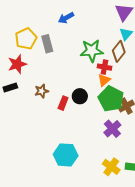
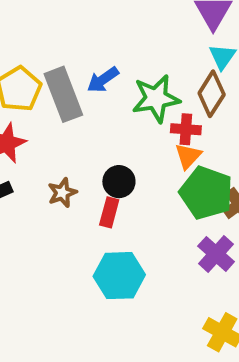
blue arrow: (66, 18) -> (103, 80), moved
gray rectangle: (47, 44) -> (63, 94), size x1.4
black circle: (80, 96) -> (119, 182), moved
cyan hexagon: (66, 155) -> (119, 276), moved

